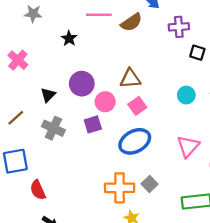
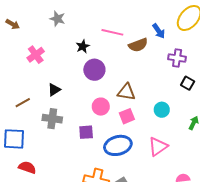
purple circle: (82, 84) -> (94, 70), moved
cyan circle: (186, 95) -> (162, 110), moved
purple square: (93, 124) -> (86, 132), moved
gray cross: (53, 128) -> (52, 119), turned -30
pink triangle: (188, 146) -> (158, 147), moved
red semicircle: (38, 190) -> (27, 167), turned 120

